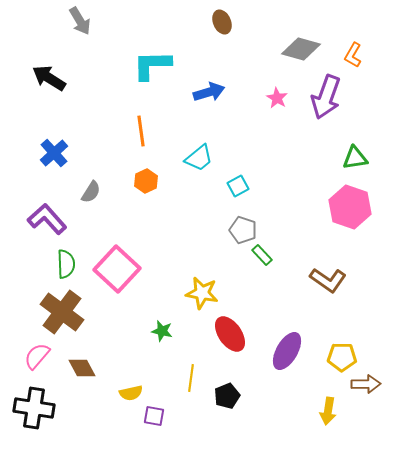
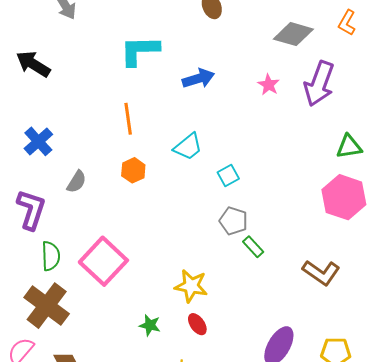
orange L-shape: (353, 55) -> (347, 23), moved
purple L-shape: (47, 219) -> (31, 210), turned 60
red ellipse: (230, 334) -> (197, 324), moved, size x0.6

